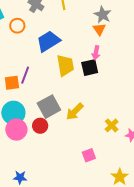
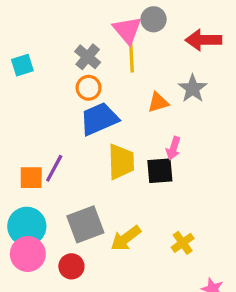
orange circle: (17, 26) -> (89, 88), moved
orange triangle: (99, 29) -> (158, 102), moved, turned 40
yellow cross: (112, 125) -> (183, 243), moved
red circle: (40, 126) -> (71, 266), moved

